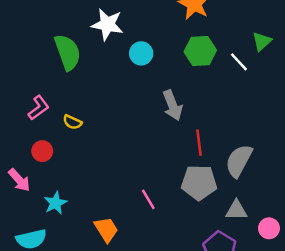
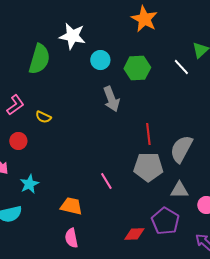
green hexagon: (200, 51) -> (137, 68), moved
green semicircle: (68, 52) -> (39, 59), turned 36
gray arrow: (172, 105) -> (111, 99), moved
orange trapezoid: (106, 230) -> (71, 206), turned -45

